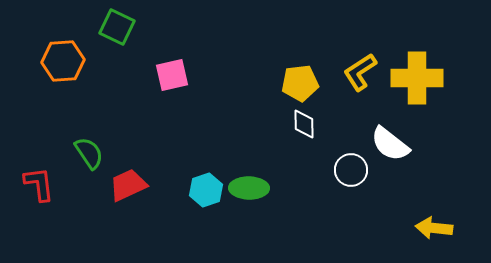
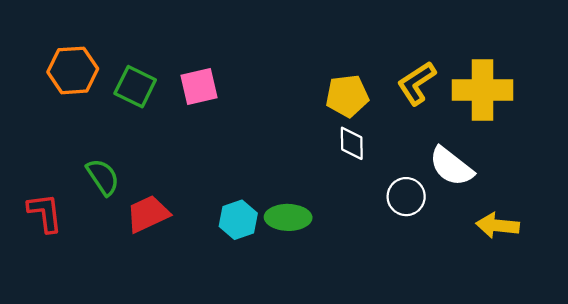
green square: (117, 27) -> (135, 87), moved
yellow arrow: (434, 228) -> (498, 226), moved

